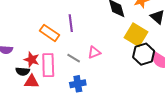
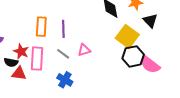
purple line: (71, 23) -> (63, 29), moved
orange rectangle: (49, 33) -> (41, 27), turned 54
blue cross: (78, 84) -> (65, 80), turned 35

